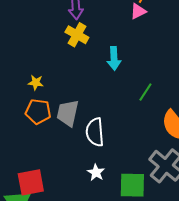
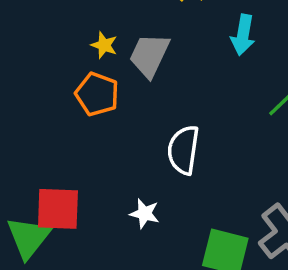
gray trapezoid: (68, 113) -> (149, 55), moved
white star: (96, 172) -> (145, 214), moved, turned -30

